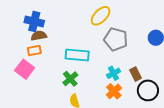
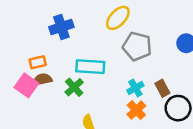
blue cross: (34, 21) -> (61, 27), moved, turned -30
brown semicircle: (39, 36) -> (42, 79), moved
green cross: (70, 79) -> (74, 87), moved

